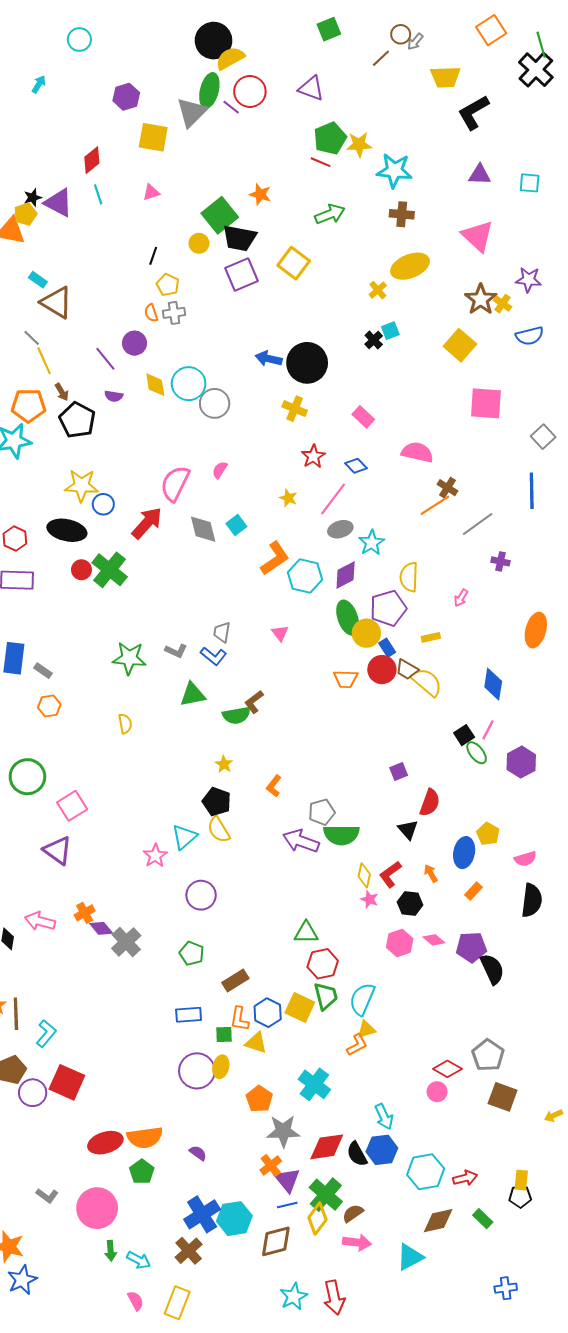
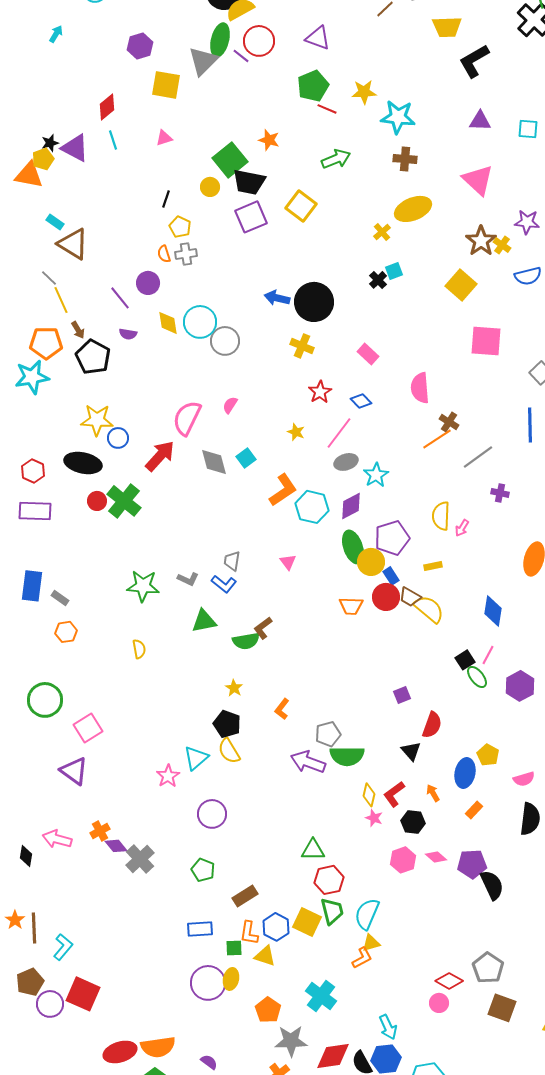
green pentagon: (330, 138) -> (313, 86), moved
pink semicircle: (417, 452) -> (420, 388), turned -108
yellow semicircle: (409, 577) -> (441, 516), moved

